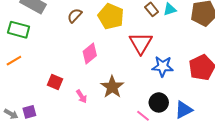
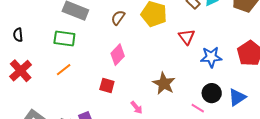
red triangle: (141, 43) -> (187, 37), size x0.7
pink diamond: (90, 54) -> (118, 55), moved
pink arrow: (82, 96) -> (137, 108), moved

